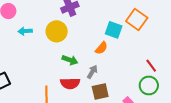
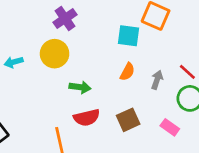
orange semicircle: (101, 48) -> (127, 72), moved
gray arrow: (92, 72) -> (157, 80), moved

